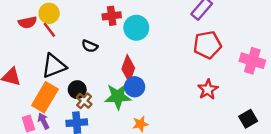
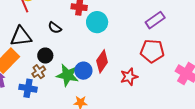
red diamond: (128, 68) -> (102, 61), moved
black circle: (77, 90) -> (45, 56), moved
red star: (208, 90) -> (129, 77), moved

